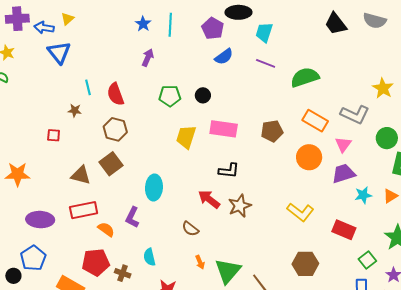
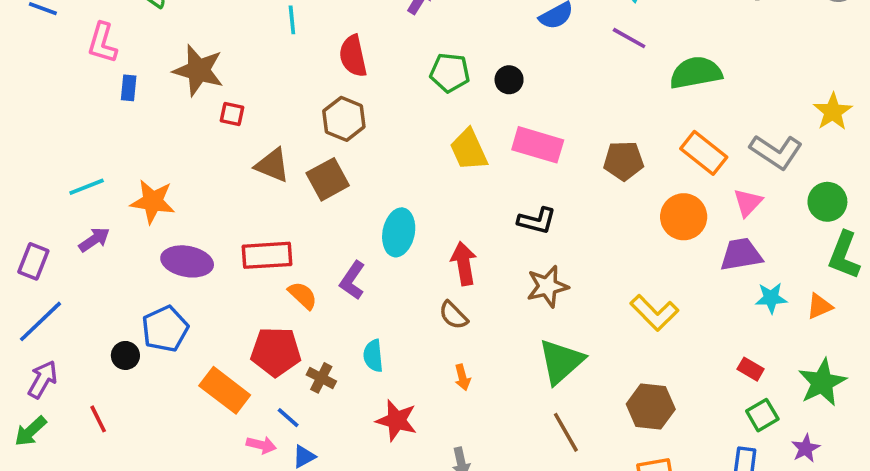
cyan line: (88, 87) -> (292, 20), moved
brown star: (75, 110) -> (198, 70), moved, size x2.0
yellow trapezoid: (186, 137) -> (469, 150), turned -50
orange star: (18, 174) -> (153, 202), moved
brown triangle: (81, 175) -> (272, 165), moved
red arrow: (209, 199) -> (464, 263), moved, turned 35
red rectangle: (344, 230) -> (751, 369), moved, size x0.6
green triangle: (228, 271) -> (561, 361), moved

